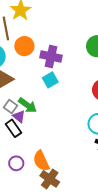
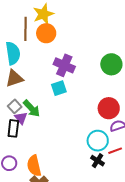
orange circle: (24, 46) -> (46, 33), moved
black rectangle: (13, 128) -> (13, 128), turned 30

